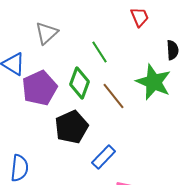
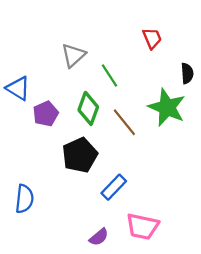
gray triangle: (47, 33) -> (73, 55), moved
purple pentagon: (40, 88) -> (46, 114), size x0.7

